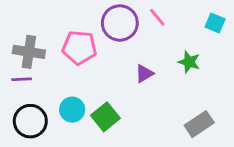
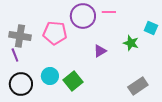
pink line: (157, 17) -> (109, 12), turned -48
cyan square: (215, 23) -> (151, 28), moved
purple line: (22, 79) -> (15, 55), turned 72

